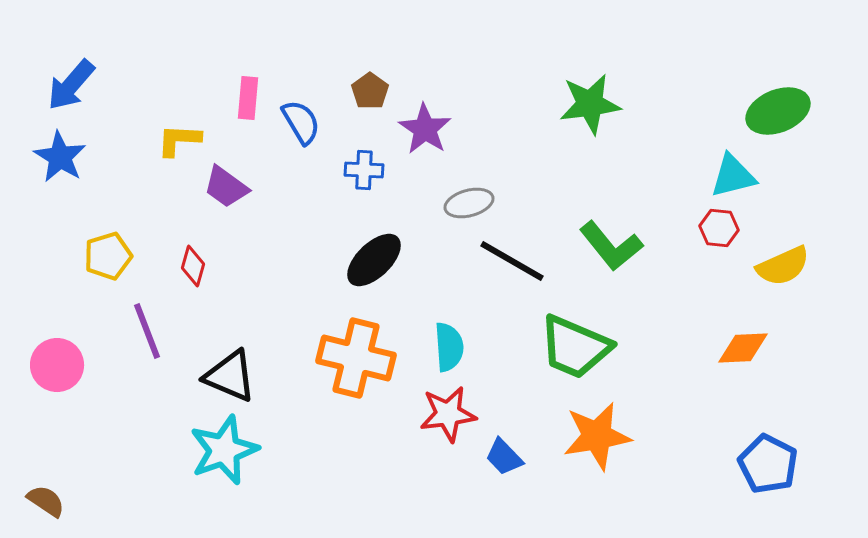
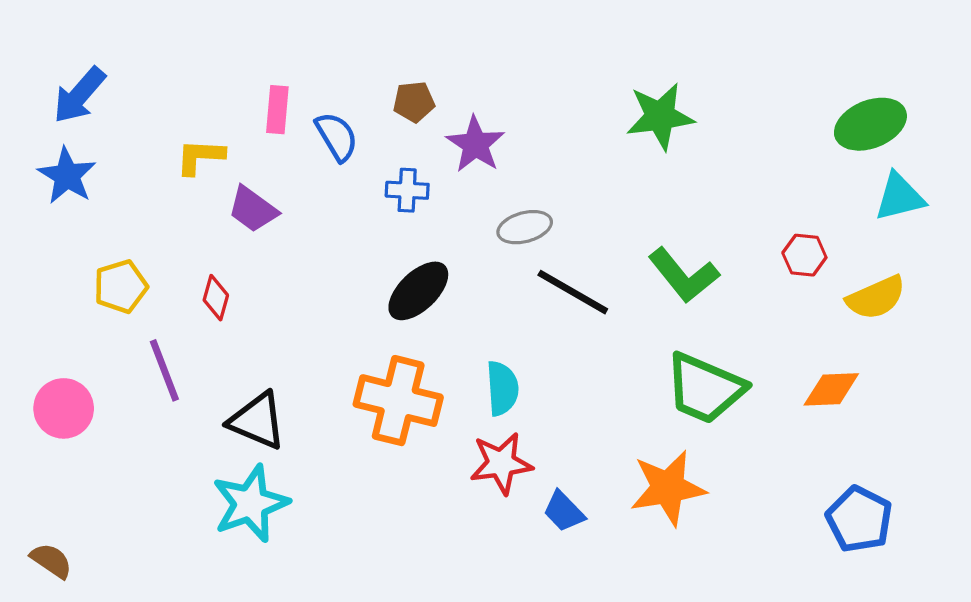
brown pentagon: (370, 91) -> (414, 102), turned 30
cyan triangle: (733, 176) -> (900, 197), moved
green trapezoid: (575, 347) -> (705, 388), moved

